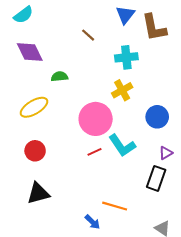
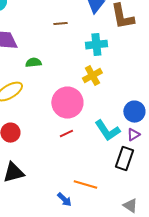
brown line: (88, 35) -> (60, 24), turned -48
blue circle: (157, 117) -> (134, 112), moved
cyan L-shape: (122, 145) -> (107, 131), moved

